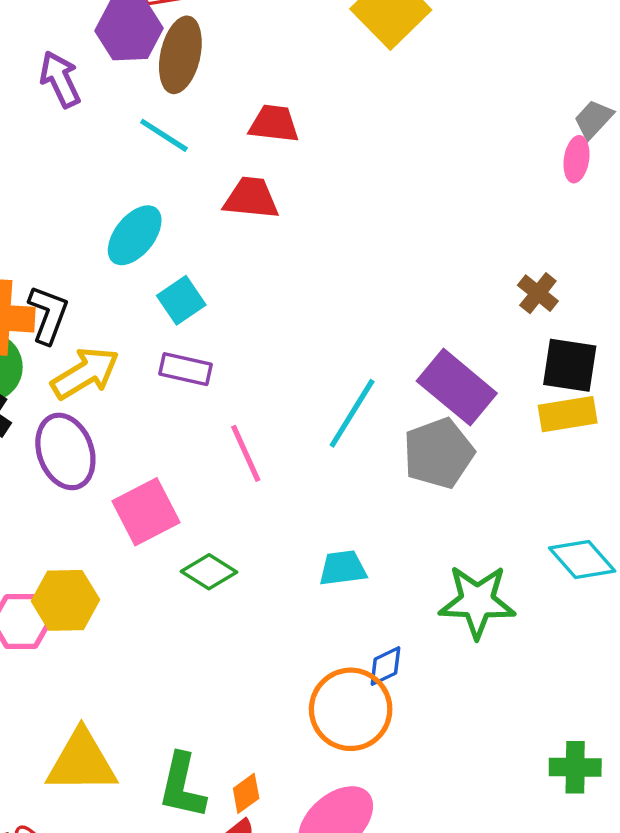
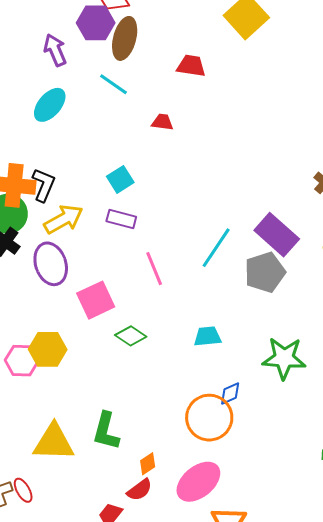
red trapezoid: (274, 124) -> (191, 66), moved
red trapezoid: (251, 198) -> (162, 122), size x0.7
cyan ellipse: (135, 235) -> (50, 105), moved
green L-shape: (182, 786) -> (106, 431), moved

